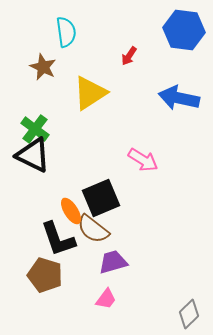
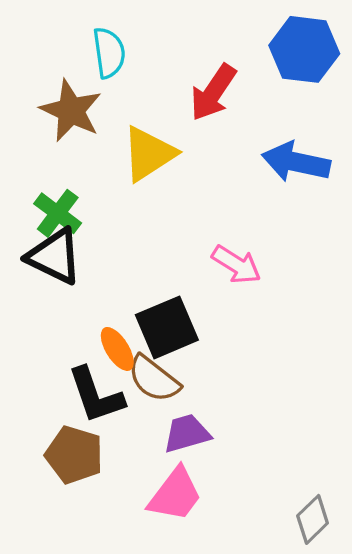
red arrow: (129, 56) -> (213, 92), size x1.8
brown star: (43, 67) -> (71, 111), size x1.4
pink trapezoid: (106, 299) -> (175, 495), size x1.6

